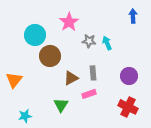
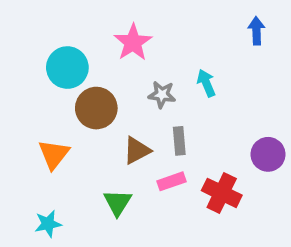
gray star: (89, 41) -> (162, 95), moved
purple circle: (129, 76) -> (268, 154), moved
orange triangle: (14, 80) -> (54, 154), moved
red cross: (128, 107) -> (222, 193), moved

